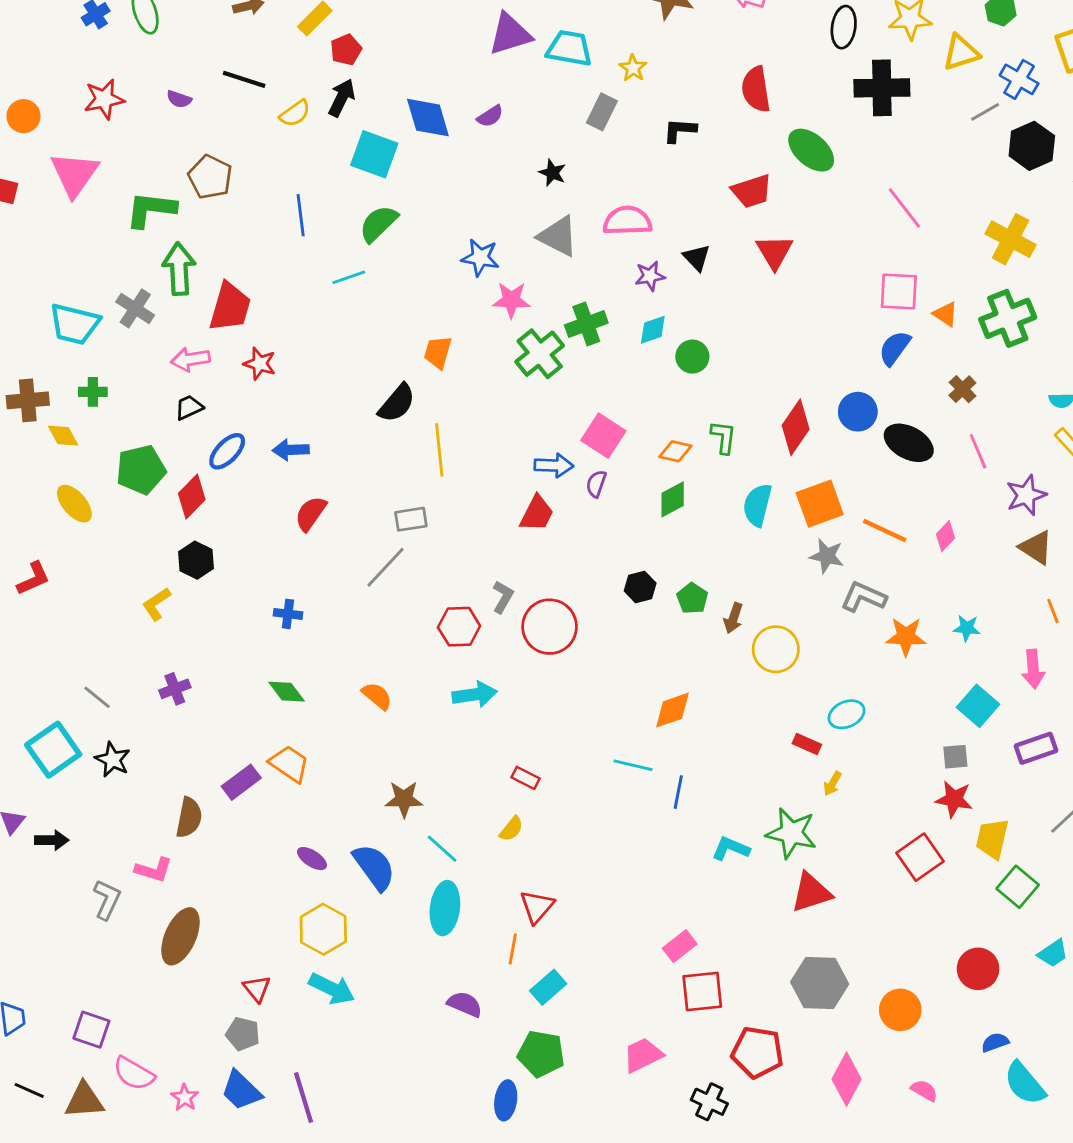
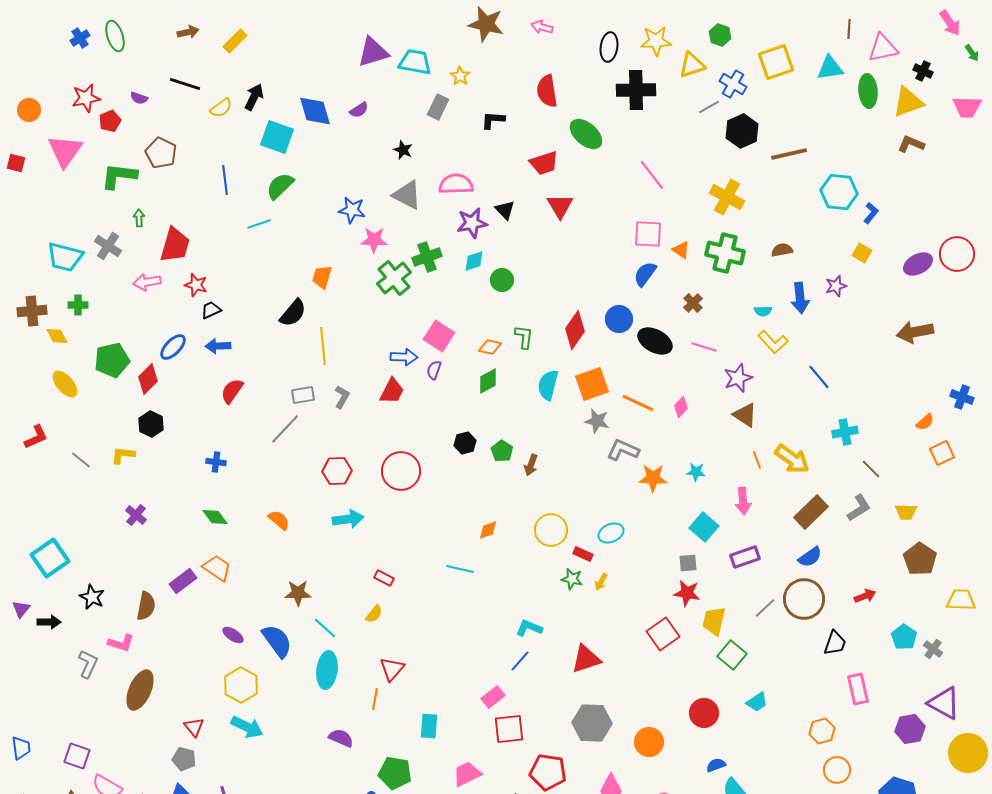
red pentagon: (346, 50) -> (110, 121), moved
green arrow: (179, 269) -> (139, 218), size x0.5
purple star: (650, 276) -> (472, 223), size x1.4
green cross: (1008, 318) -> (725, 253), turned 36
black trapezoid: (189, 407) -> (211, 310), moved
pink line: (978, 451) -> (704, 347), turned -50
gray L-shape: (503, 597) -> (342, 397), moved
yellow L-shape: (156, 604) -> (123, 455), turned 40
yellow circle: (776, 649) -> (551, 530), moved
purple cross: (175, 689) -> (136, 515), turned -30
gray line: (97, 697) -> (81, 460), moved
orange diamond: (673, 710) -> (488, 530), size x0.7
black star: (113, 760) -> (92, 597), moved
blue line: (678, 792) -> (520, 661), moved, turned 30
green star: (791, 833) -> (572, 579), moved, size x0.6
cyan rectangle: (548, 987) -> (429, 726), moved, turned -45

